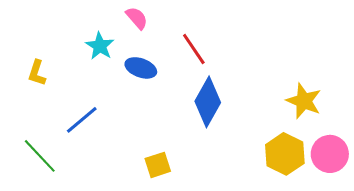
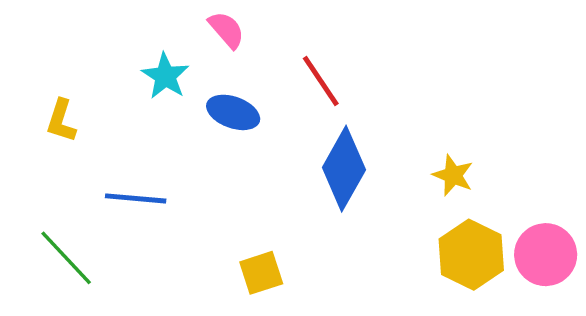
yellow star: (304, 101) -> (453, 175), moved, size x0.7
blue line: (82, 120) -> (136, 198), turned 45

